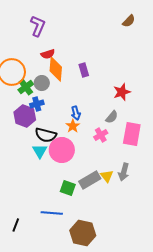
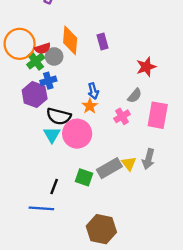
red semicircle: (48, 54) -> (43, 48), moved
blue line: (52, 213) -> (41, 208), moved
black line: (16, 225) -> (54, 187), moved

